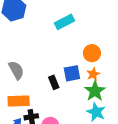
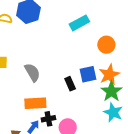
orange circle: (92, 53) -> (106, 45), moved
orange star: (93, 74) -> (109, 75), size x1.5

